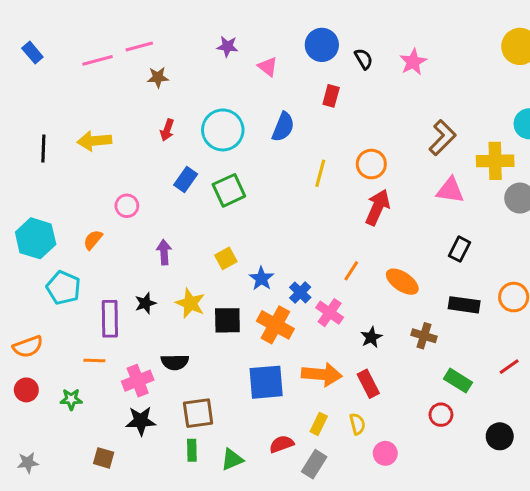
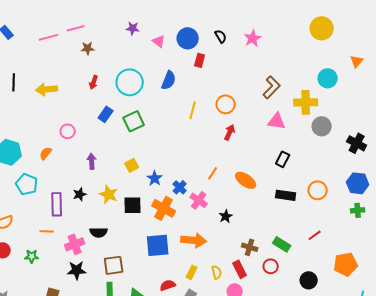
blue circle: (322, 45) -> (188, 38), moved
black line: (43, 149) -> (14, 82), moved
red arrow: (378, 207) -> (230, 132), size x0.7
brown cross: (424, 336) -> (250, 247), moved
red rectangle: (368, 384) -> (240, 269), moved

